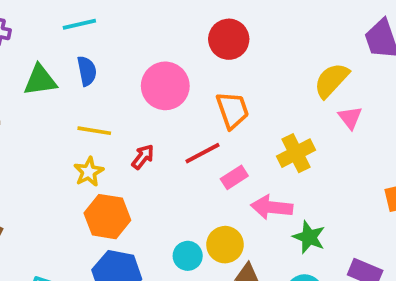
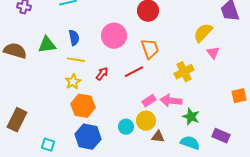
blue semicircle: (87, 71) -> (74, 38), moved
green triangle: (40, 80) -> (47, 45), moved
pink rectangle: (234, 177) -> (149, 101), moved

